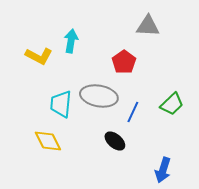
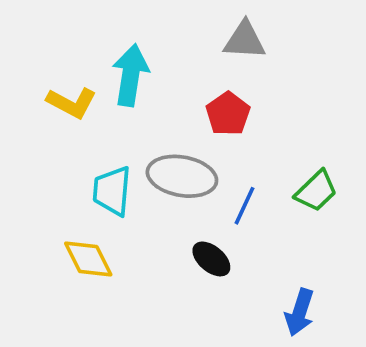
gray triangle: (148, 26) -> (244, 40), moved
cyan arrow: (71, 41) -> (131, 75), size x1.4

